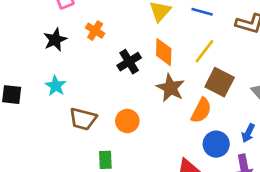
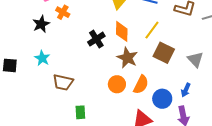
orange cross: (95, 31) -> (63, 12), moved
orange semicircle: (201, 110) -> (141, 85), moved
orange circle: (127, 121) -> (117, 84), moved

